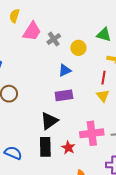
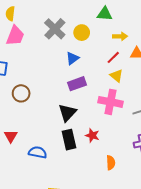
pink trapezoid: (32, 31) -> (15, 36), moved
gray cross: (54, 39) -> (55, 29), size x1.5
red line: (104, 78) -> (113, 57), turned 48
pink cross: (92, 133) -> (111, 102), moved, turned 30

